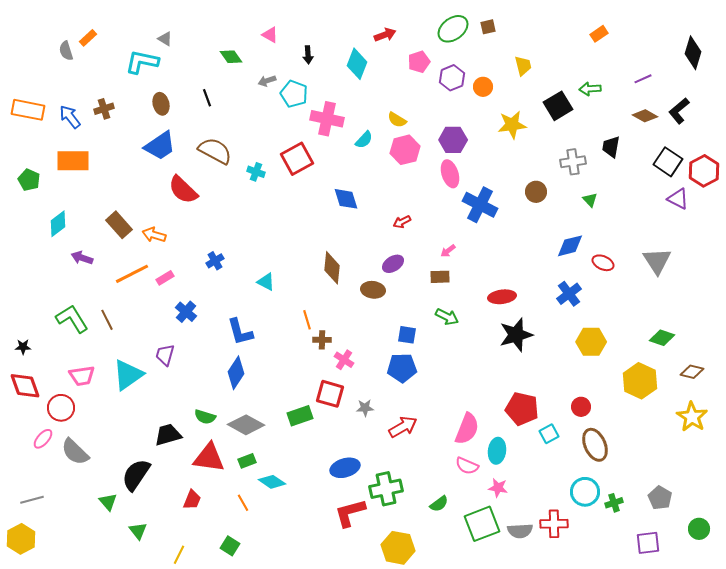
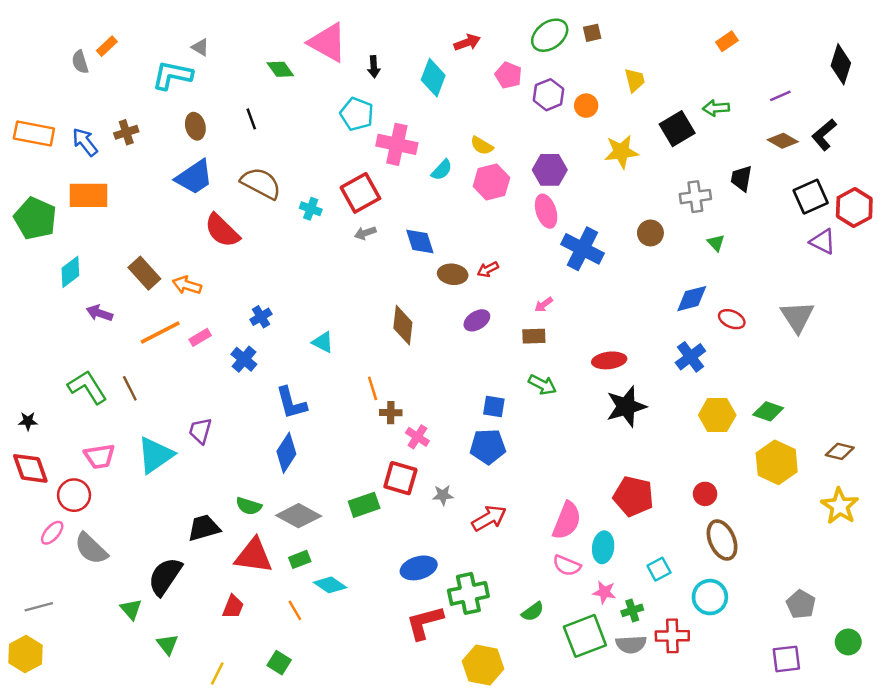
pink triangle: (270, 35) -> (328, 42), size x2.0
pink pentagon: (419, 62) -> (508, 75), turned -30
gray arrow: (267, 81) -> (365, 233), moved
black square: (668, 162) -> (811, 197), turned 32
green pentagon: (29, 180) -> (35, 218), size x1.6
brown ellipse: (373, 290) -> (453, 274), moved
blue cross: (186, 312) -> (244, 359), moved
green diamond: (662, 338) -> (768, 411), moved
cyan square: (549, 434) -> (659, 569), moved
green cross: (614, 503) -> (632, 610), moved

